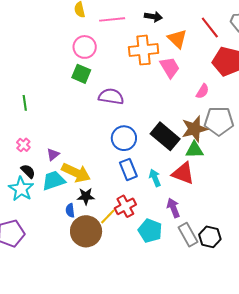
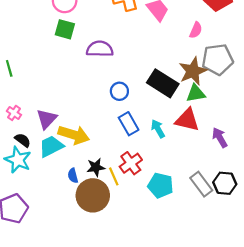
blue circle: (124, 138) -> (119, 91), size x0.7
purple triangle: (53, 154) -> (47, 119), size x1.5
black star: (86, 196) -> (96, 167), moved
purple arrow: (173, 208) -> (220, 138), moved
yellow line: (108, 216) -> (114, 176), turned -60

